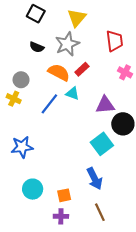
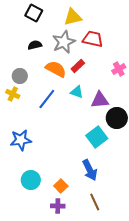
yellow triangle: (77, 18) -> (73, 17), turned 36
red trapezoid: (115, 41) -> (93, 39), moved, turned -70
black semicircle: (37, 47) -> (35, 45), turned 144
pink cross: (125, 72) -> (119, 69), turned 32
cyan triangle: (72, 93) -> (77, 92), moved
orange square: (64, 195) -> (61, 186), turned -32

